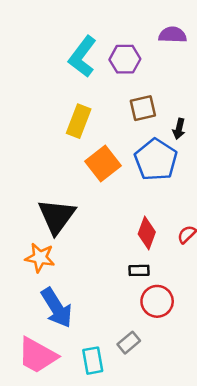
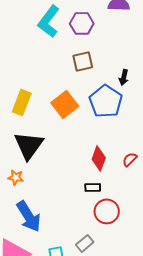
brown square: (143, 108) -> (83, 61), moved
yellow rectangle: (79, 121) -> (22, 102), moved
orange star: (40, 258) -> (16, 177), size x0.7

